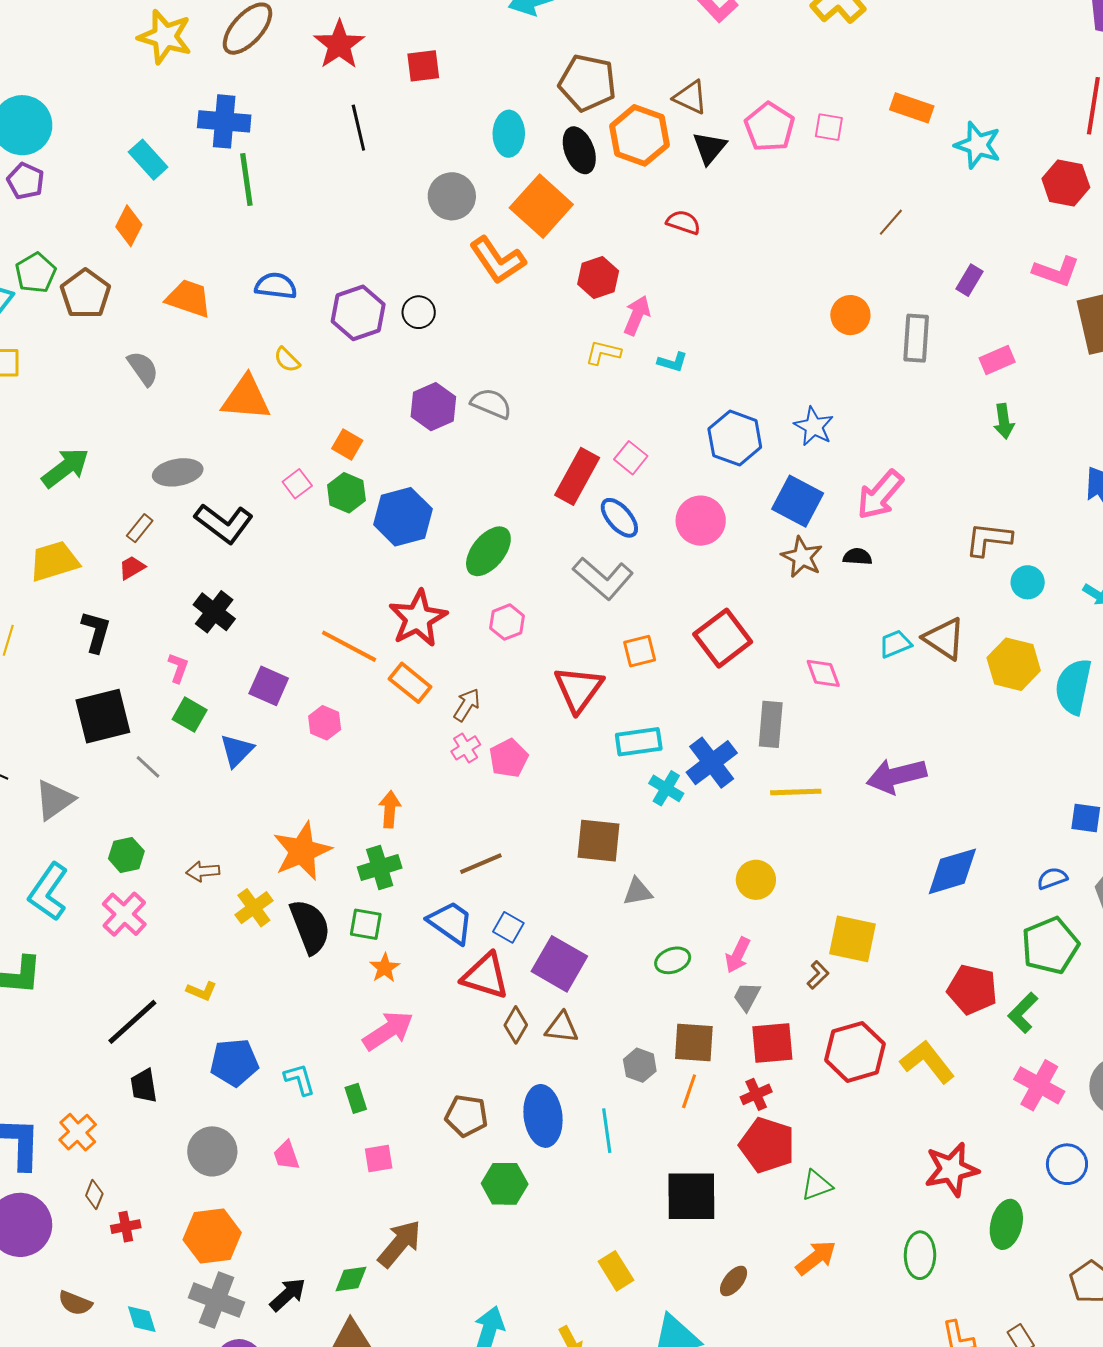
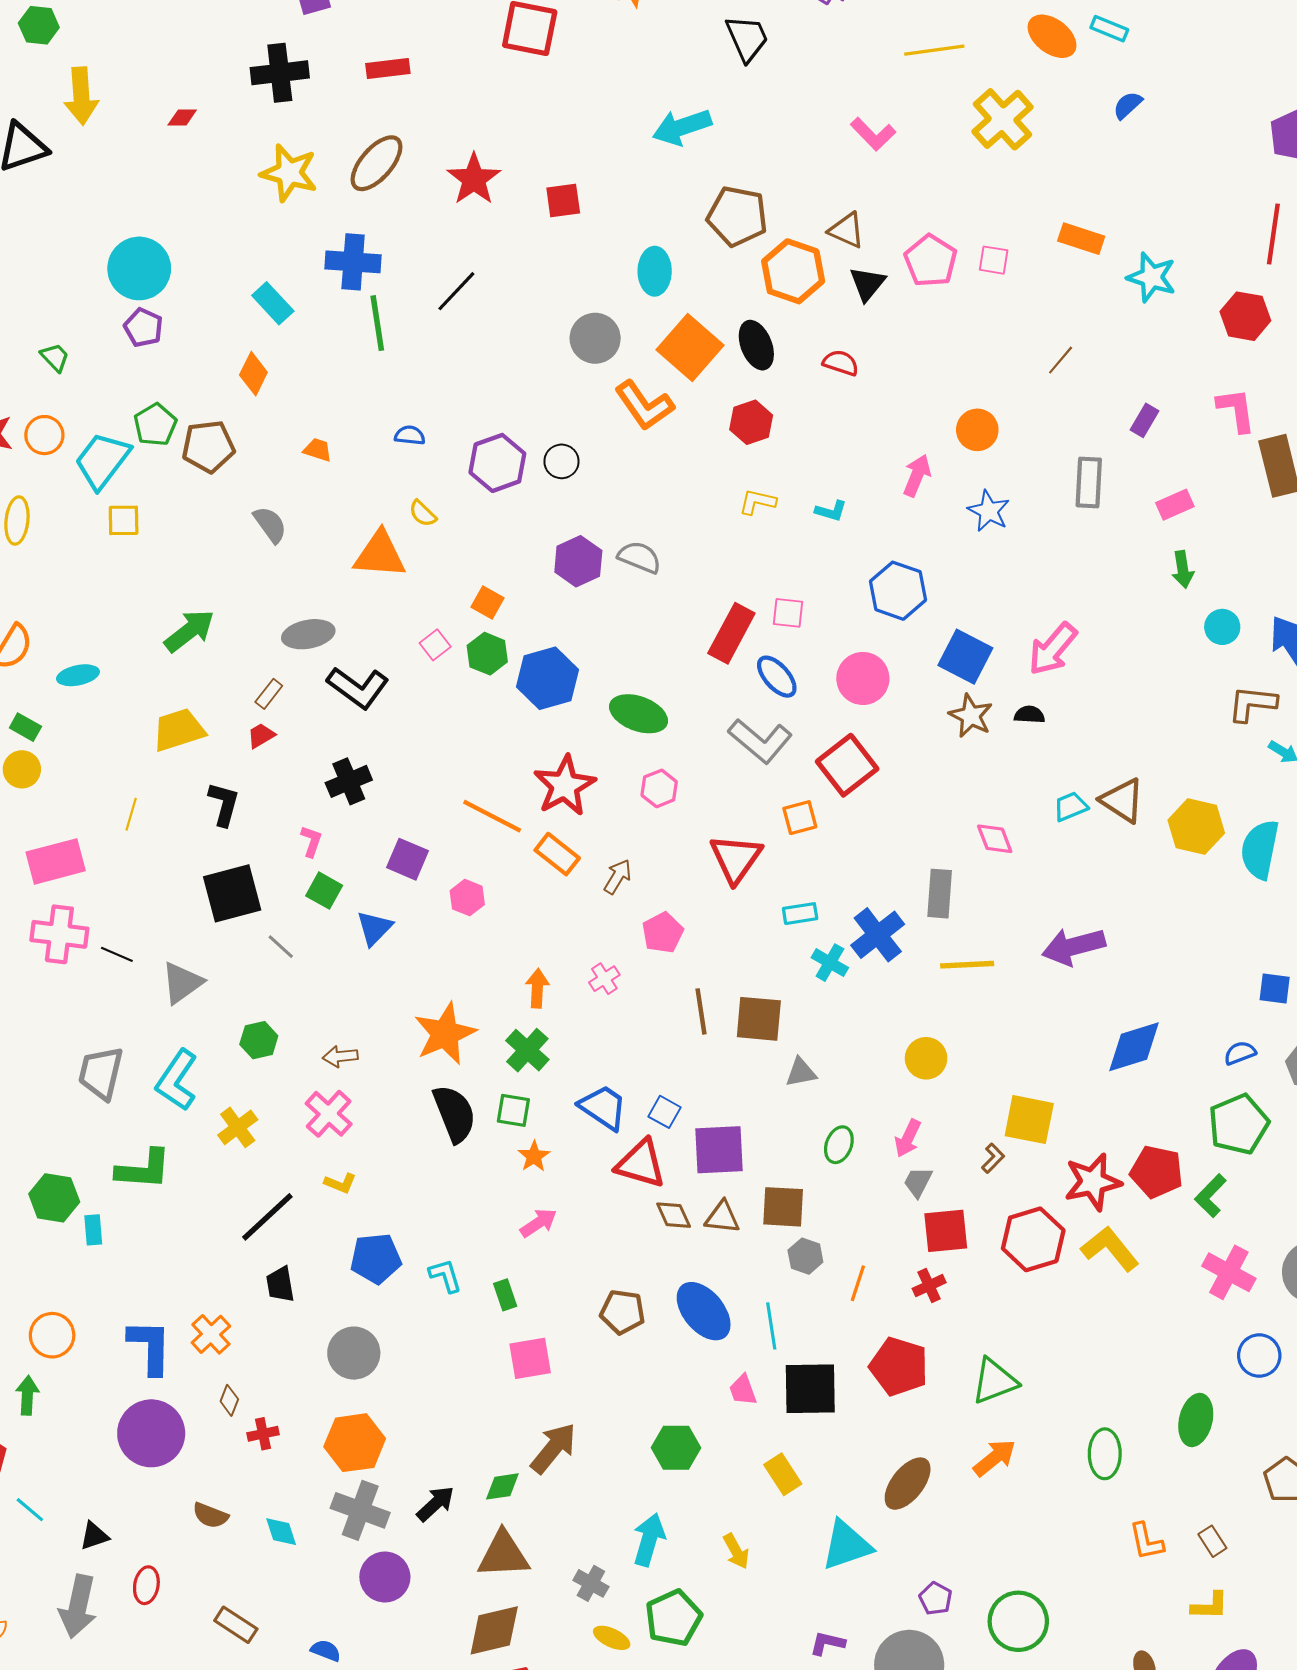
black line: (358, 128) -> (456, 291), moved, turned 57
black ellipse: (579, 150) -> (756, 345), moved
pink L-shape: (1056, 271) -> (1236, 410), turned -117
blue semicircle: (276, 286) -> (410, 435), size x0.7
brown pentagon: (85, 294) -> (208, 446), turned 30
orange trapezoid: (189, 298) -> (318, 450), size x0.6
pink arrow: (637, 315) -> (917, 475), moved
orange circle: (850, 315) -> (977, 430), moved
blue star: (814, 426) -> (989, 511), moved
pink square: (631, 458) -> (788, 613), turned -32
brown L-shape: (989, 539) -> (1252, 704), moved
green ellipse: (488, 551) -> (638, 714), turned 72
cyan circle: (1028, 582) -> (1222, 627), moved
black cross: (214, 612) -> (349, 781), turned 30
red square: (723, 638) -> (847, 765), moved
cyan rectangle: (639, 742) -> (800, 914), size x0.7
pink cross: (466, 748) -> (604, 979), moved
brown line: (481, 864) -> (701, 1011), moved, turned -75
green cross: (380, 868) -> (527, 1050), turned -30
yellow cross: (254, 908) -> (238, 1127), moved
pink cross: (124, 914) -> (329, 1114), moved
green ellipse: (673, 960) -> (839, 1145), turned -48
purple square: (559, 964) -> (719, 1150), turned -32
brown diamond: (516, 1025) -> (674, 1215), turned -54
pink arrow: (388, 1031) -> (538, 1223), size x0.7
brown square: (694, 1043) -> (783, 1207), moved
blue ellipse: (543, 1116) -> (704, 1311), turned -32
red pentagon: (767, 1145) -> (899, 1366), moved
pink trapezoid: (286, 1155) -> (743, 1390), moved
pink square: (379, 1158) -> (530, 1358), size x1.4
red star: (952, 1169) -> (1093, 1182), moved
green hexagon: (505, 1184) -> (676, 1448), moved
green triangle: (817, 1185) -> (994, 1381), size x1.4
black square: (691, 1196) -> (810, 1389), moved
brown ellipse: (734, 1281) -> (908, 1484), size x1.6

